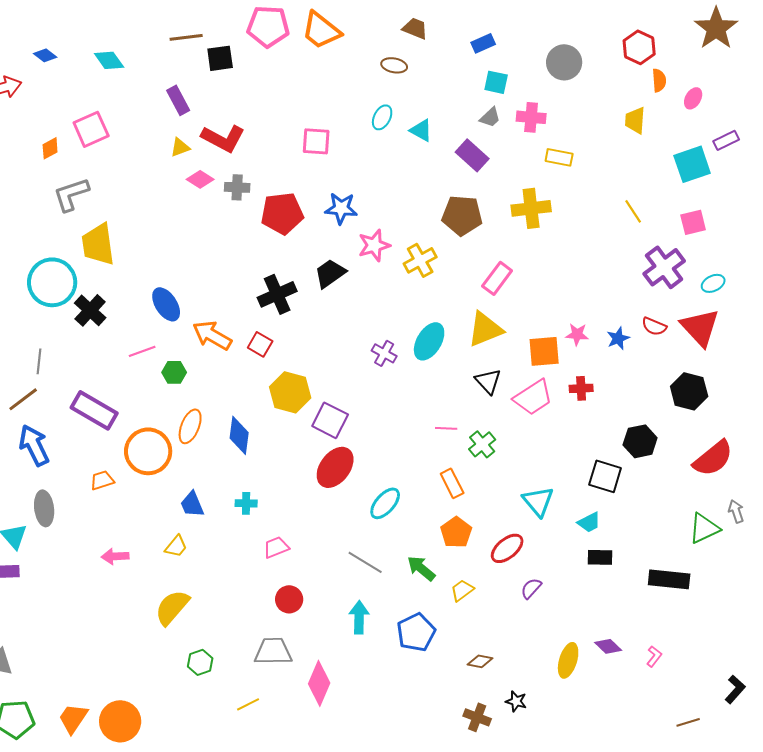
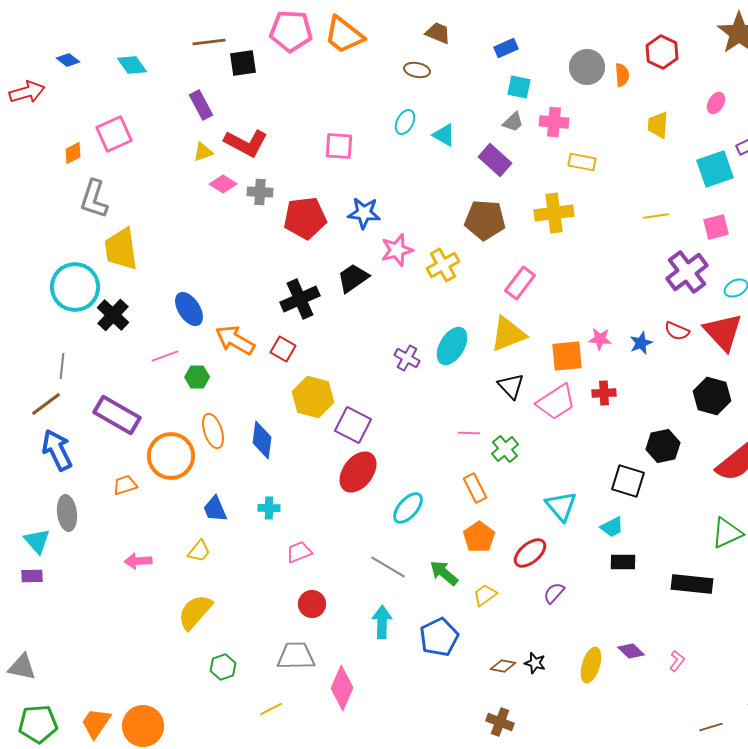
orange semicircle: (659, 80) -> (622, 75), moved
gray L-shape: (71, 194) -> (94, 199), turned -54
yellow line: (633, 211) -> (656, 216), turned -65
orange ellipse: (190, 426) -> (213, 431), turned -40
black star: (516, 701) -> (535, 663), moved

